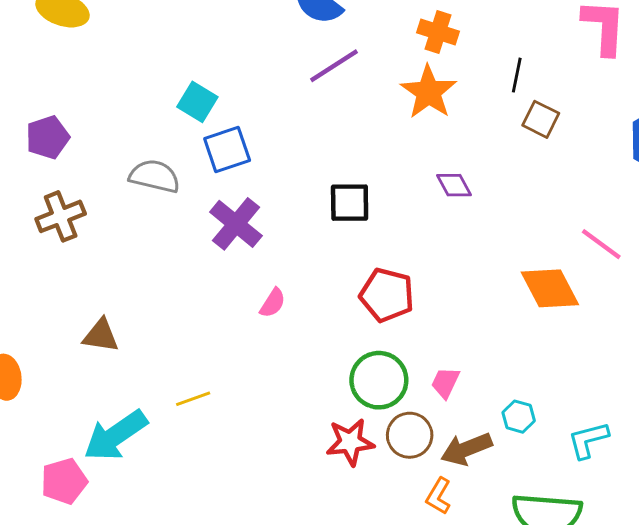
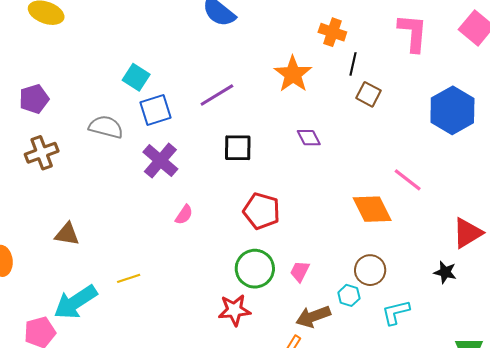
orange cross: (438, 32) -> (332, 32), moved
purple line: (334, 66) -> (217, 95), moved
brown circle: (410, 435) -> (370, 270), moved

